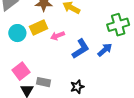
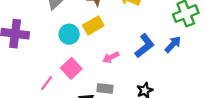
pink arrow: (57, 36) -> (111, 57), moved
pink square: (21, 71) -> (71, 68), moved

